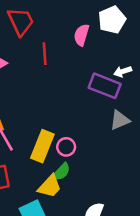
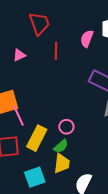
yellow rectangle: (42, 146) -> (37, 138), moved
yellow trapezoid: (50, 186) -> (62, 163), moved, turned -40

